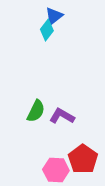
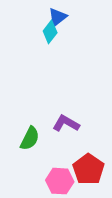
green semicircle: (36, 111) -> (30, 138), moved

